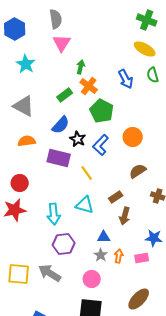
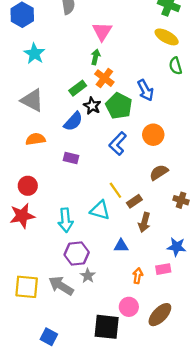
pink triangle: (62, 43) -> (102, 31), moved
blue arrow: (126, 79) -> (145, 90), moved
black star: (78, 139) -> (92, 106), moved
purple rectangle: (59, 158) -> (71, 158), size x0.6
yellow line: (87, 173) -> (115, 190), moved
gray star: (101, 255) -> (88, 276), moved
orange arrow: (119, 256) -> (138, 276), moved
pink circle: (92, 279) -> (129, 307), moved

